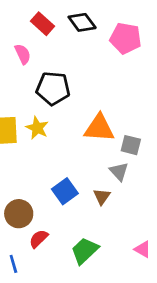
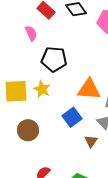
blue square: (65, 191) -> (72, 117), moved
brown circle: (19, 214) -> (28, 130), moved

